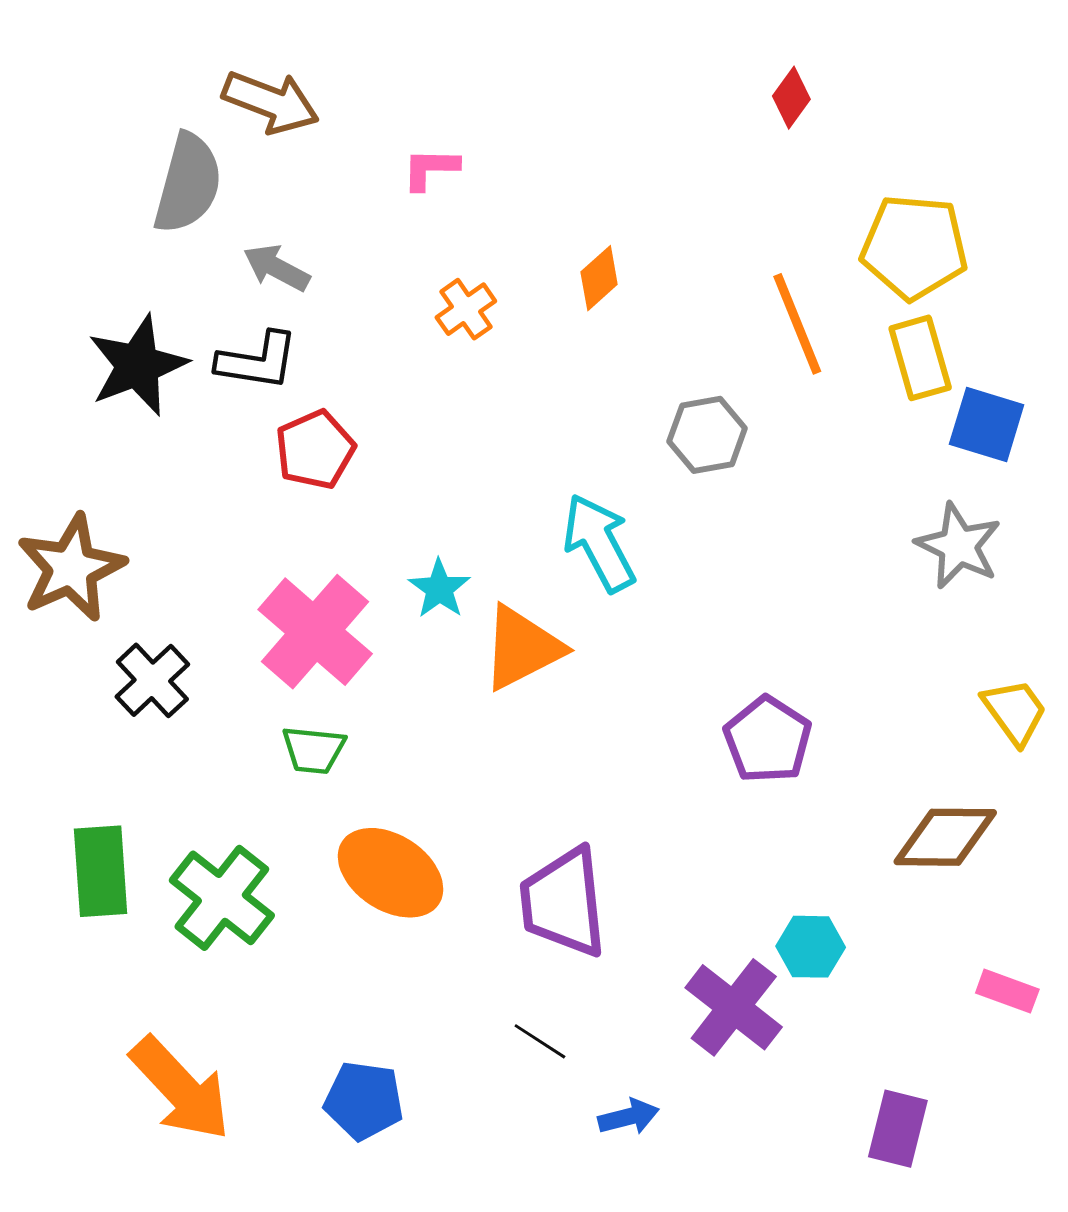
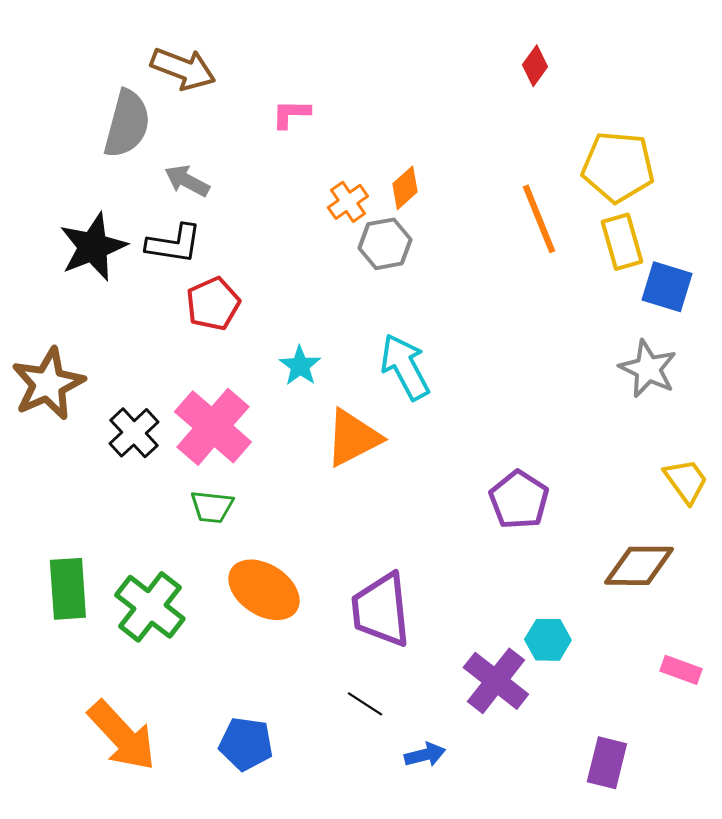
orange cross: (466, 309) -> (348, 202), moved
gray hexagon: (707, 435) -> (385, 244), moved
cyan star: (439, 589) -> (300, 366), moved
black cross: (152, 680) -> (134, 433), moved

